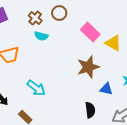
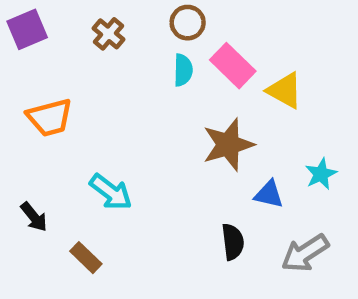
brown circle: (59, 13) -> (188, 23), moved
cyan semicircle: (41, 36) -> (183, 70), moved, turned -104

